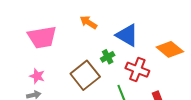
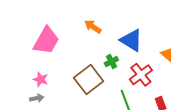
pink trapezoid: (42, 37) -> (46, 41), turned -52
red cross: (137, 70) -> (141, 75), turned 30

